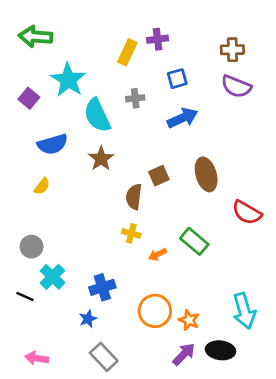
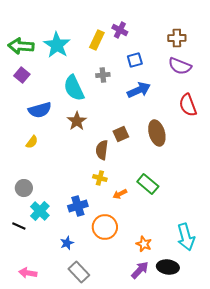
green arrow: (35, 37) -> (21, 46), moved
purple cross: (158, 39) -> (120, 30), turned 35
cyan star: (68, 80) -> (57, 45), moved
red semicircle: (247, 212) -> (188, 105), moved, turned 40
blue cross: (102, 287) -> (78, 206), moved
orange circle: (155, 311) -> (105, 227), moved

